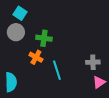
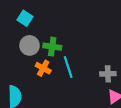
gray circle: (16, 32) -> (30, 45), moved
cyan line: (57, 70) -> (68, 67), moved

